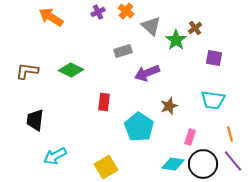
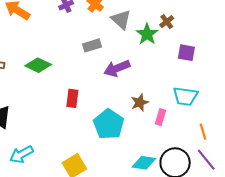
pink rectangle: (190, 137) -> (161, 117), moved

